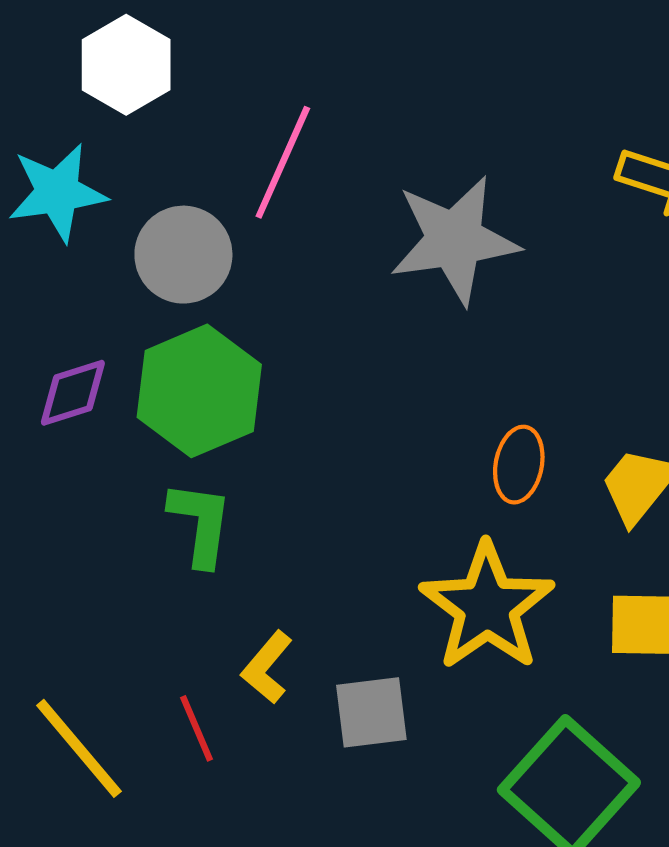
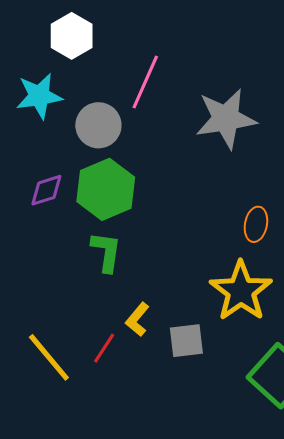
red line: (196, 728) -> (104, 348), turned 56

